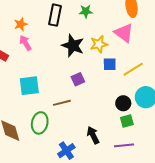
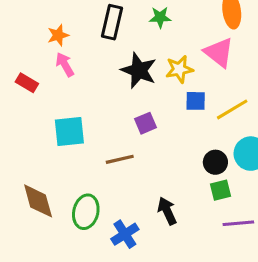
green ellipse: (40, 123) -> (86, 212), moved
purple line: (124, 145) -> (238, 223), moved

